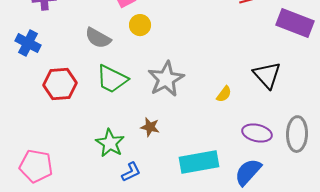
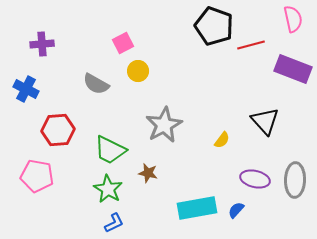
green trapezoid: (112, 79) -> (110, 150), moved
pink pentagon: (36, 166) -> (37, 176), moved
blue L-shape: (131, 172) -> (114, 223), moved
blue semicircle: (248, 172) -> (236, 210), moved, size x0.6

